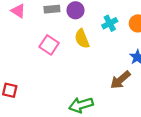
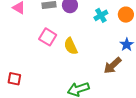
yellow semicircle: (82, 39) -> (71, 46), moved

